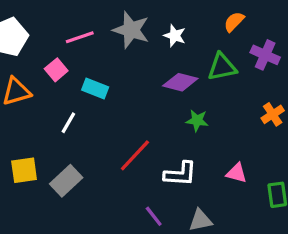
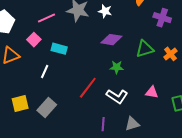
green triangle: (222, 67) -> (145, 49), moved
green star: (197, 121) -> (117, 67), moved
white L-shape: (180, 174) -> (117, 96), turned 35
purple line: (154, 216) -> (103, 124), turned 48

